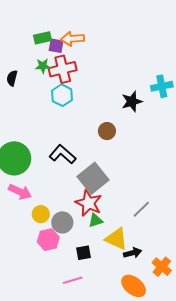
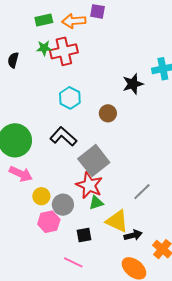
purple square: (56, 46) -> (97, 11), moved
cyan hexagon: (62, 95) -> (70, 98), moved
pink line: (73, 280) -> (73, 262), turned 42

